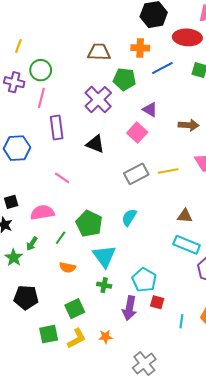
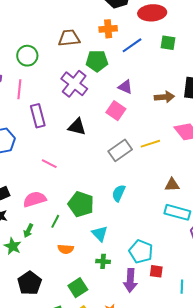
green circle: (41, 70) -> (27, 56), moved
cyan triangle: (104, 256) -> (100, 234), size x0.7
black pentagon: (26, 297) -> (30, 283), turned -30

